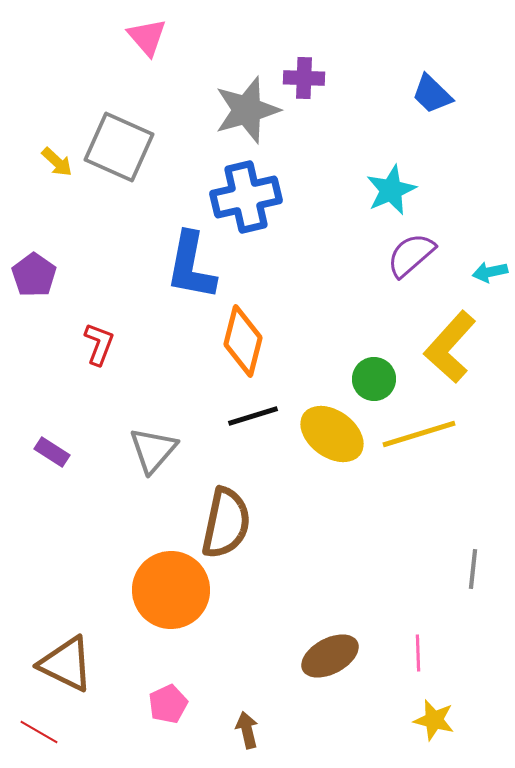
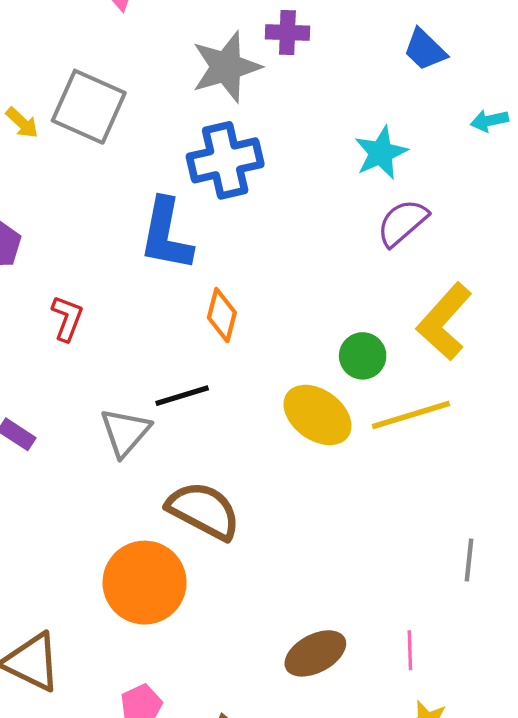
cyan arrow: (490, 272) -> (489, 121), moved
orange diamond: (243, 341) -> (222, 315), size x0.7
black line: (253, 416) -> (182, 396), moved
brown semicircle: (226, 523) -> (204, 511), turned -74

